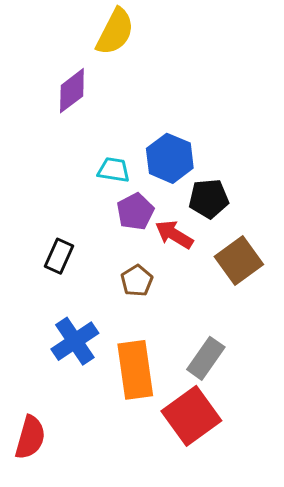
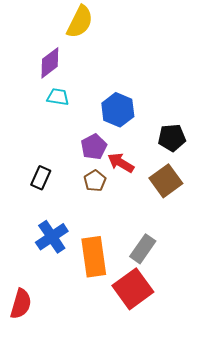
cyan trapezoid: (114, 170) -> (58, 97), moved
black pentagon: (209, 199) -> (172, 138), moved
brown pentagon: (137, 281) -> (95, 181), moved

